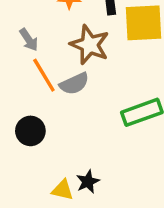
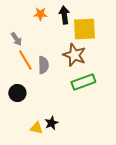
brown star: (90, 45) -> (74, 55), moved
gray semicircle: (74, 84) -> (43, 65), turned -66

